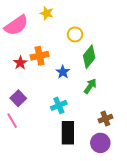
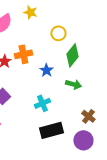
green arrow: (90, 86) -> (73, 84), turned 70
brown cross: (105, 119) -> (88, 116), turned -32
black rectangle: (68, 133) -> (51, 130), turned 75

